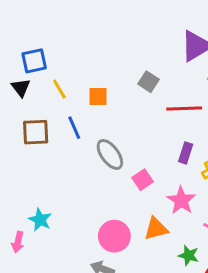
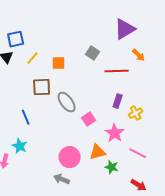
yellow line: (59, 89) -> (33, 58), turned 72
blue line: (74, 128) -> (26, 117), moved
brown square: (36, 132) -> (42, 87), moved
green star: (189, 255) -> (112, 167), moved

